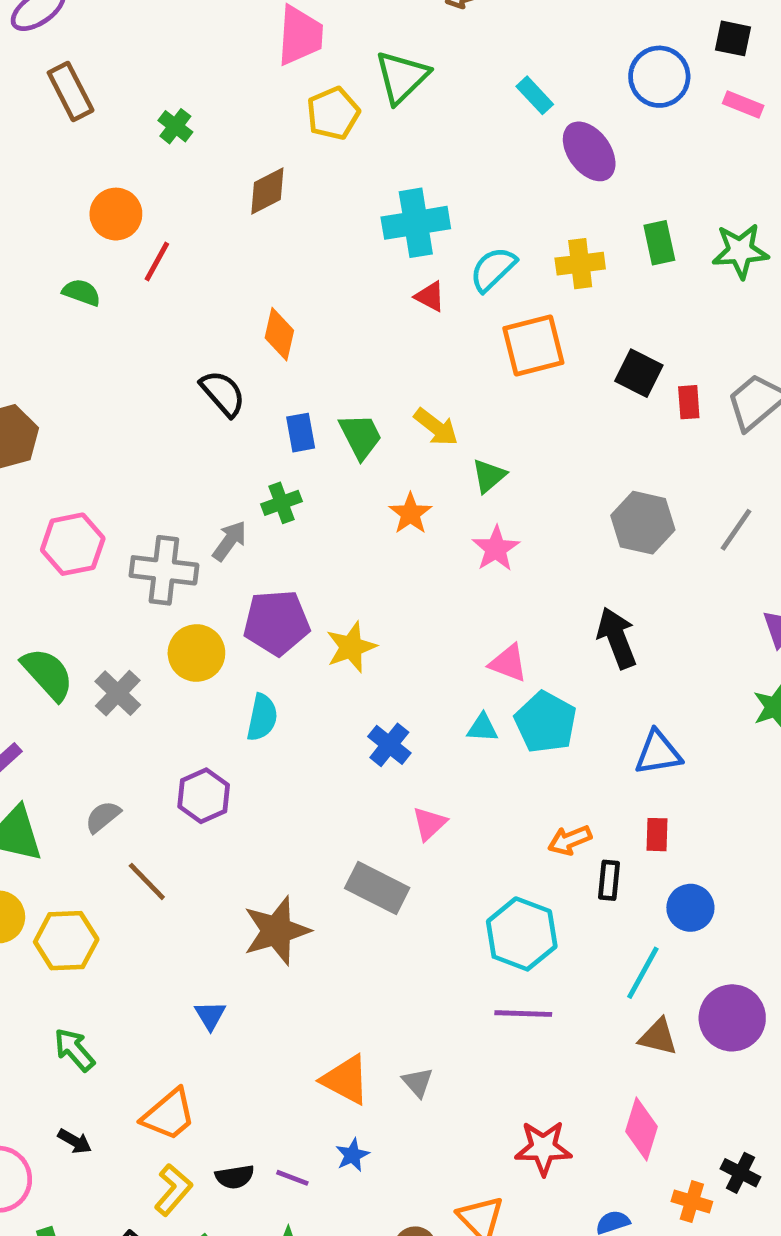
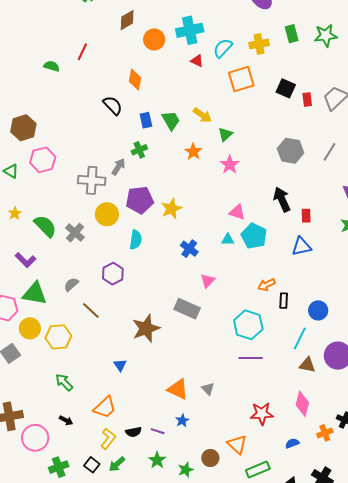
orange circle: (116, 214) -> (154, 39), moved
pink hexagon: (73, 544) -> (43, 160), moved
red rectangle: (657, 835) -> (306, 216), moved
orange cross: (692, 1202) -> (325, 433), turned -35

